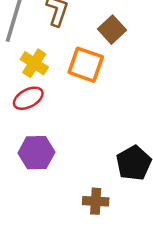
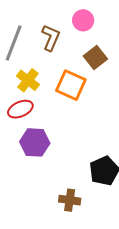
purple hexagon: (36, 153) -> (35, 142), moved

